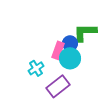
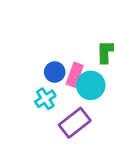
blue circle: (70, 43) -> (55, 72), moved

